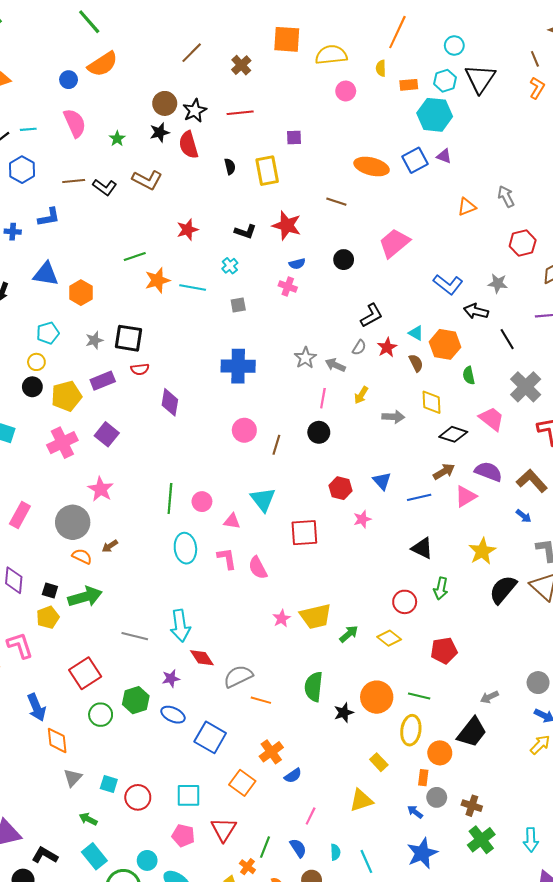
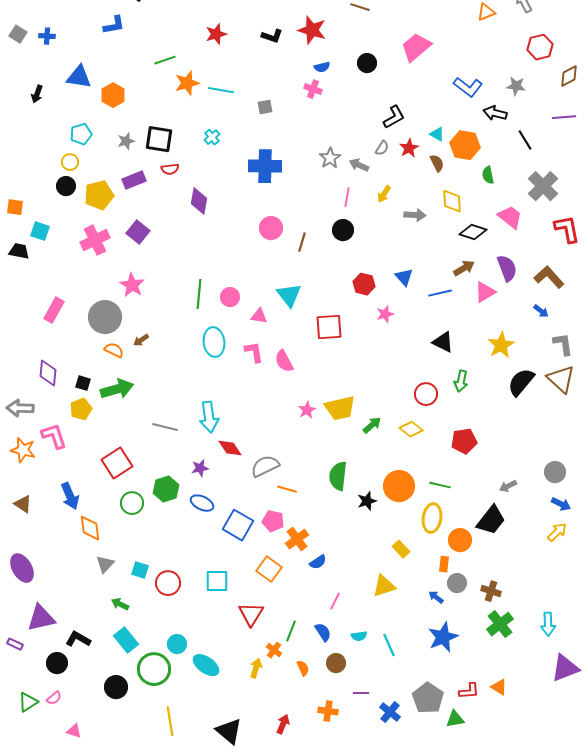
blue L-shape: (49, 217) -> (114, 25), moved
cyan cross: (230, 266) -> (212, 137), moved
purple semicircle: (488, 472) -> (507, 268), turned 48
pink pentagon: (183, 836) -> (273, 521), moved
cyan semicircle: (335, 852) -> (359, 636), turned 84

